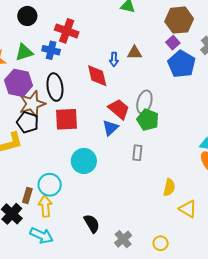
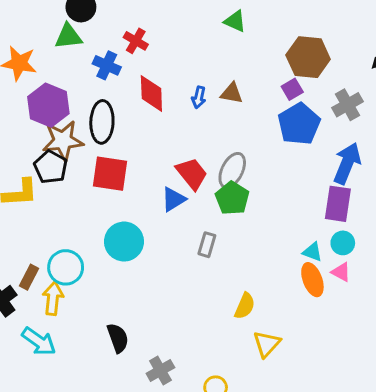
red cross: (67, 31) -> (136, 41), size x0.7
green triangle: (24, 52) -> (68, 36), moved
red diamond: (97, 76) -> (151, 94), moved
yellow triangle: (188, 209) -> (267, 344), turned 30

